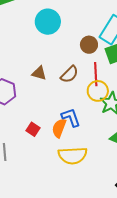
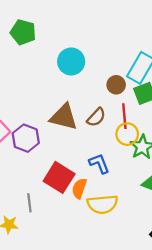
brown triangle: (39, 73) -> (64, 117), size x1.8
orange semicircle: (59, 128) -> (79, 188), moved
red square: (33, 129) -> (59, 177), size x2.0

